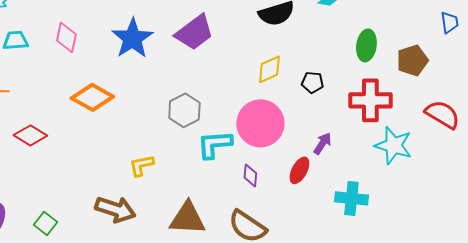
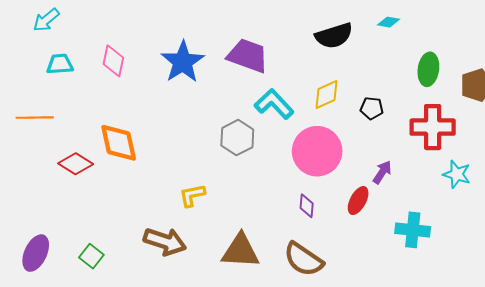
purple trapezoid: (194, 32) -> (248, 56), turned -123
orange diamond: (92, 97) -> (119, 143), moved, turned 48
cyan L-shape: (214, 144) -> (274, 104), moved, turned 51
cyan star: (393, 145) -> (457, 174), size x0.7

